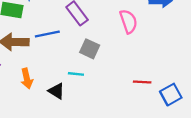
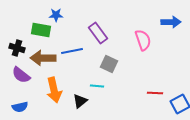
orange arrow: (27, 79) -> (54, 90), size x1.4
black triangle: (56, 91) -> (80, 101), turned 49

